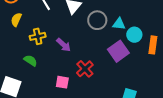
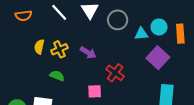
yellow semicircle: (16, 20) -> (39, 47), moved
cyan triangle: (119, 24) -> (141, 34), moved
purple square: (118, 51) -> (158, 58), moved

